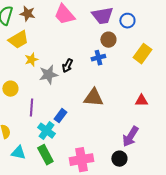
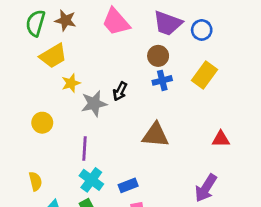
purple trapezoid: (102, 16) -> (168, 23), turned 30
brown circle: (108, 40) -> (158, 56), moved
yellow rectangle: (142, 54) -> (204, 75), moved
purple line: (31, 108) -> (85, 149), moved
blue rectangle: (60, 116) -> (128, 185), moved, turned 32

